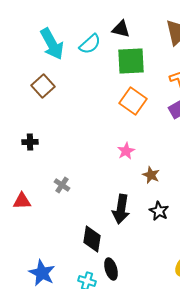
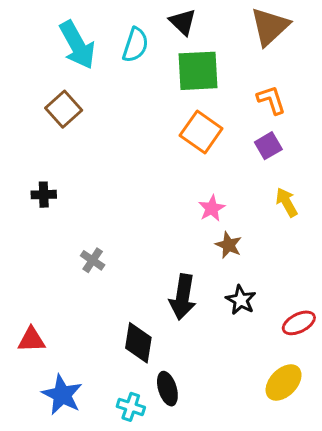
black triangle: (121, 29) -> (183, 22), turned 30
cyan semicircle: (90, 44) -> (135, 45), turned -30
pink star: (126, 151) -> (212, 208), moved
red triangle: (22, 201) -> (31, 340), moved

